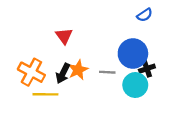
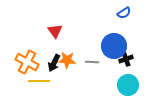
orange star: (78, 70) -> (67, 60), turned 30
cyan circle: (135, 85) -> (128, 85), moved

